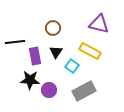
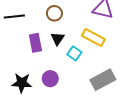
black line: (15, 42) -> (14, 16), moved
black star: (30, 80) -> (22, 83), moved
gray rectangle: (84, 91) -> (103, 80), moved

